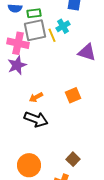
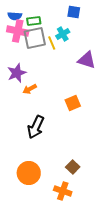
pink cross: (18, 43) -> (18, 31), moved
orange arrow: (36, 97) -> (30, 89), moved
black arrow: (36, 119) -> (36, 127), turned 95

